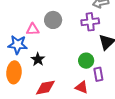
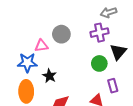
green circle: (86, 61) -> (99, 63), moved

